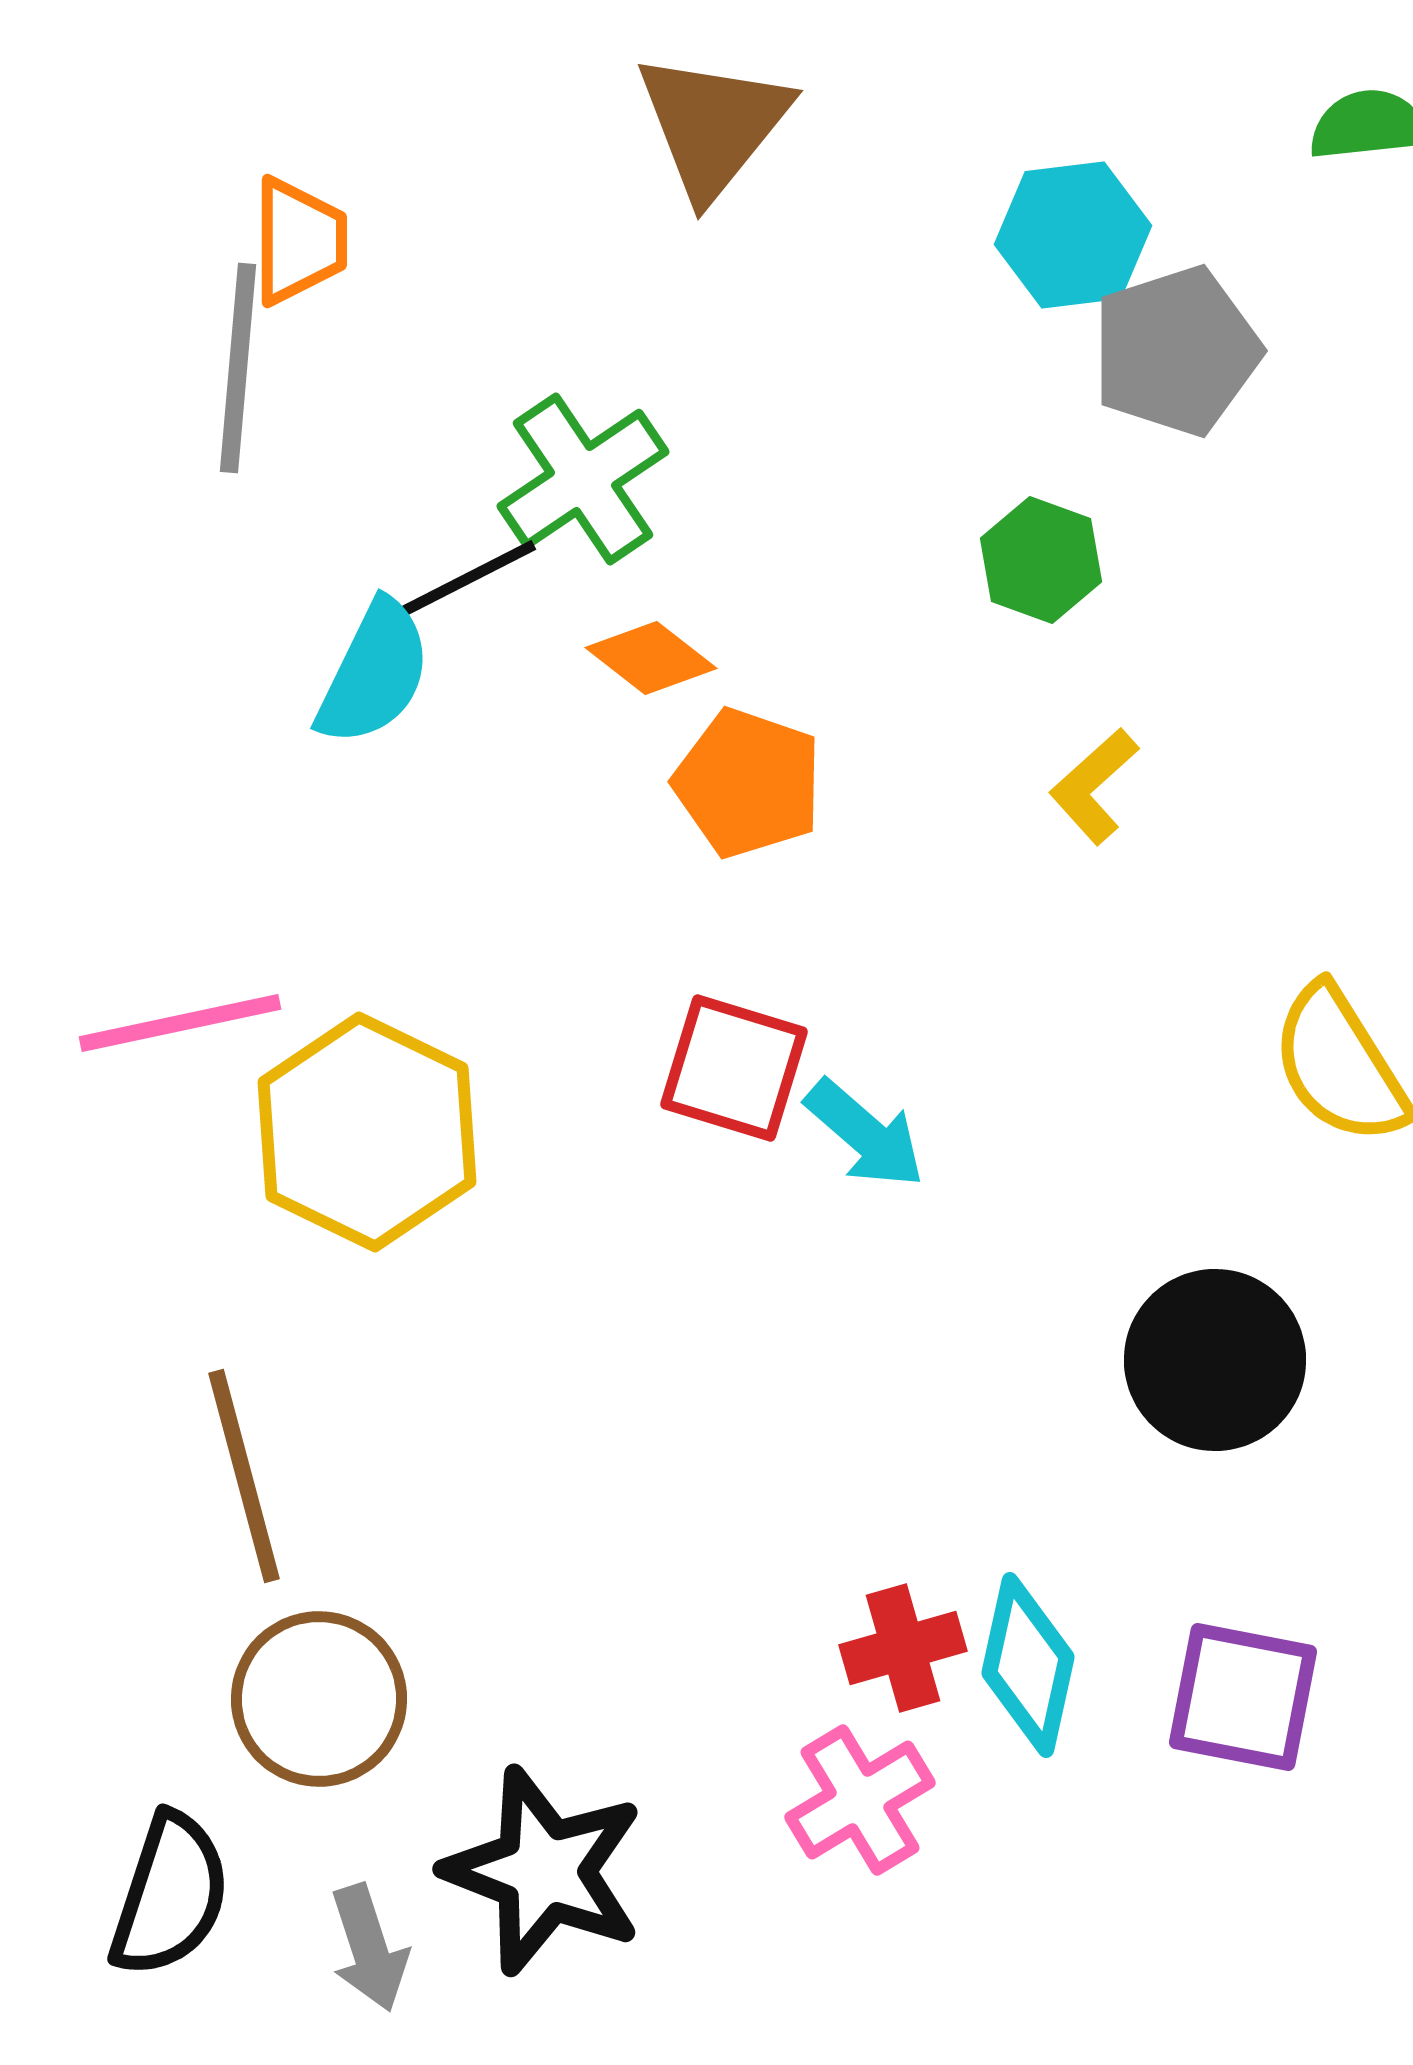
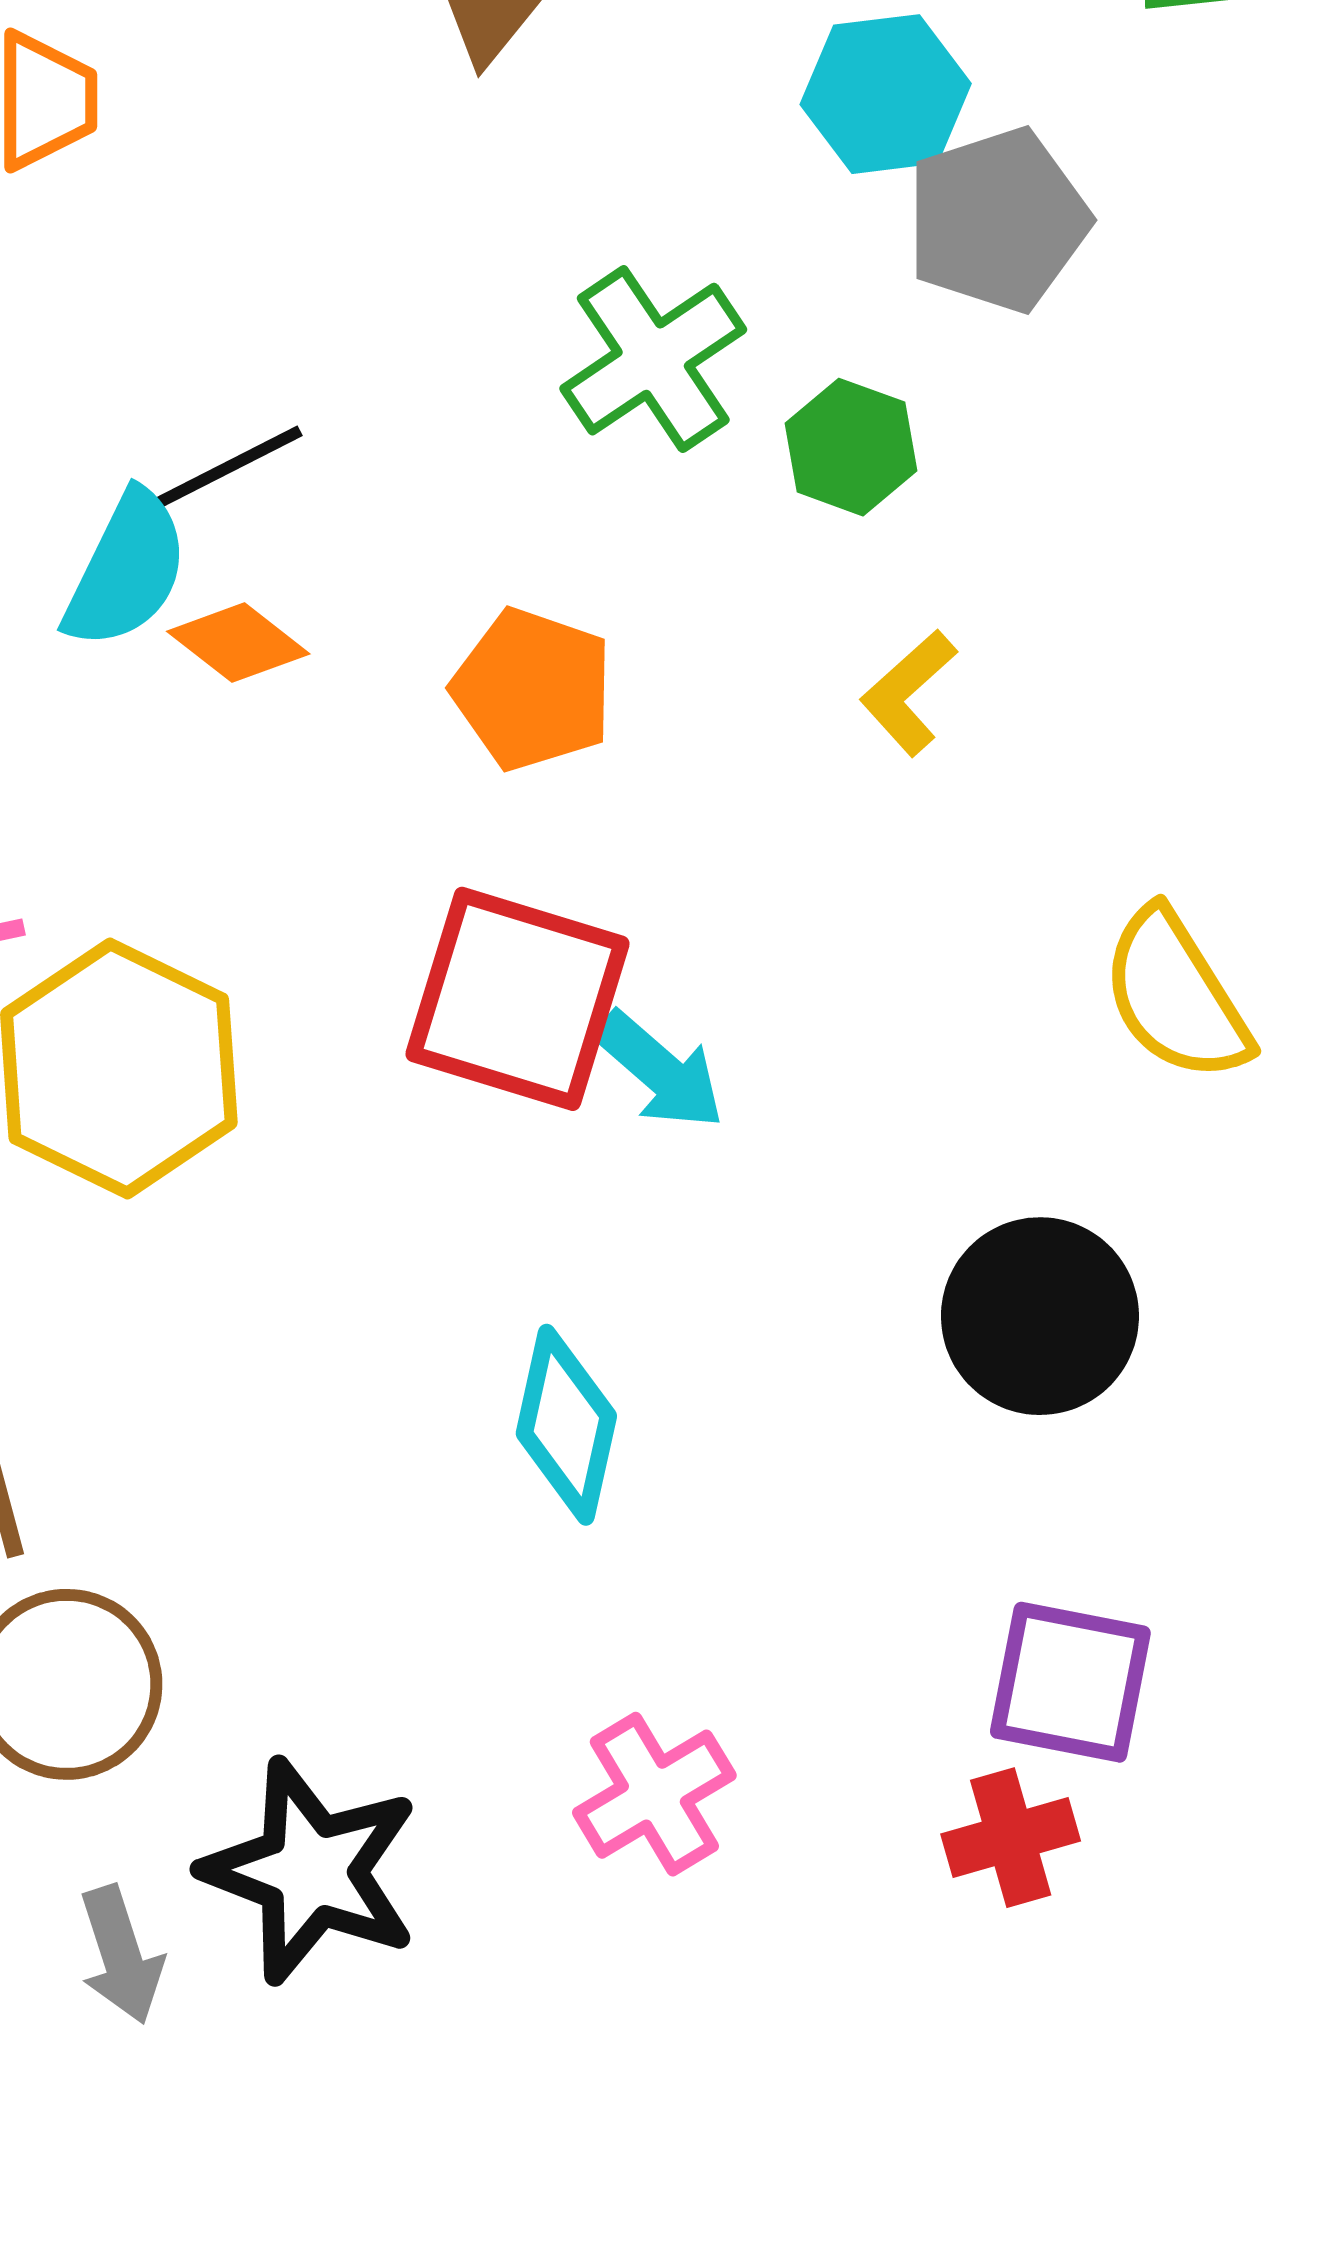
green cross: (583, 479) -> (653, 359), moved
orange diamond: (651, 658) -> (238, 643), moved
red square: (734, 1068) -> (517, 999), size x1.4
red cross: (903, 1648) -> (1011, 1838), moved
cyan diamond: (1028, 1665) -> (566, 1425), moved

